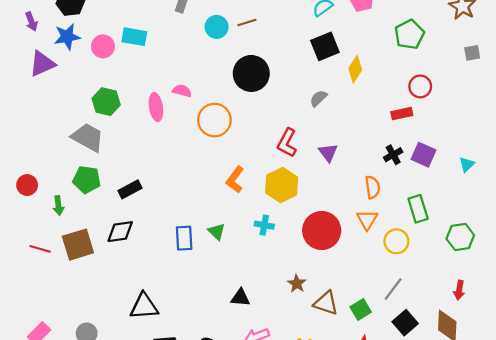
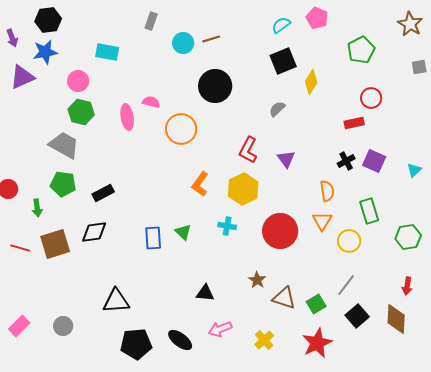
pink circle: (103, 46) -> (78, 81), moved

